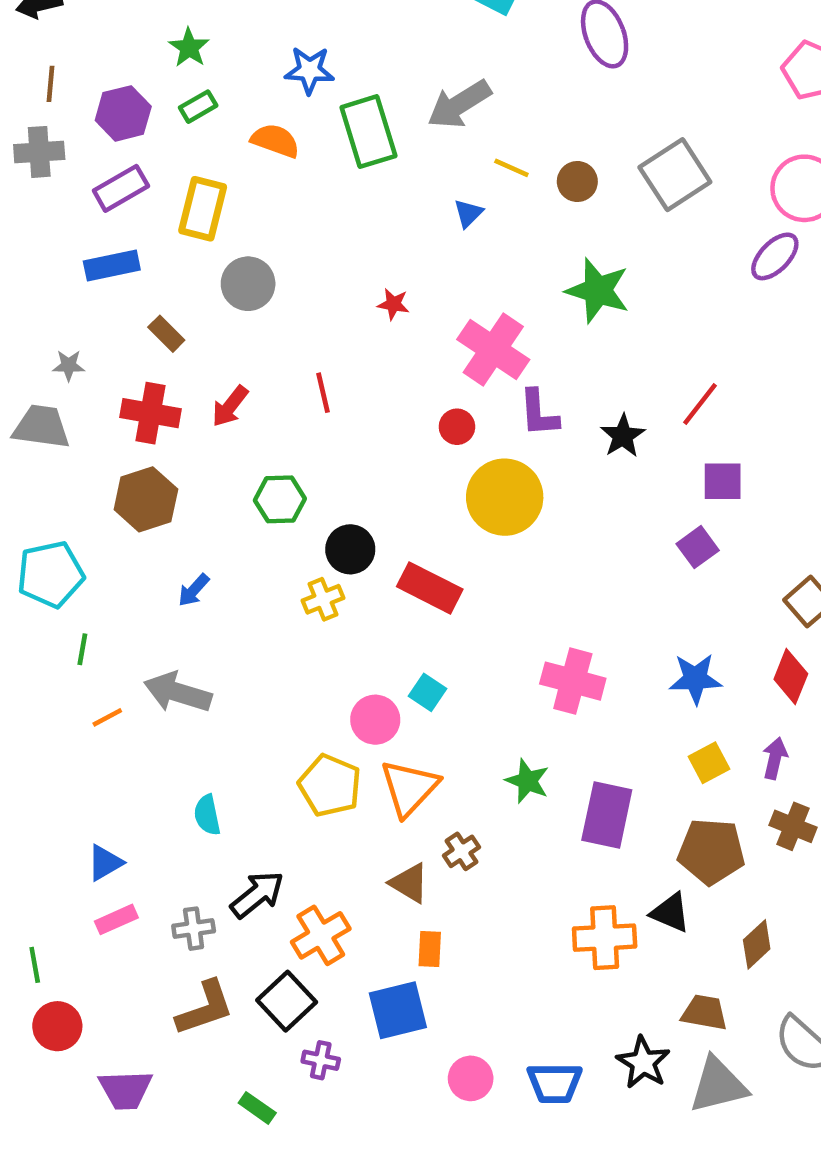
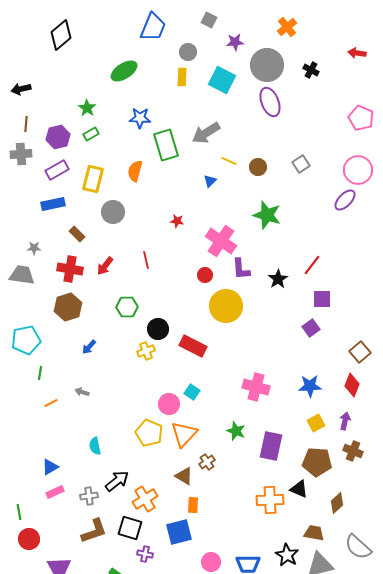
orange semicircle: (275, 141) -> (135, 171), moved, turned -95
gray square: (675, 175) -> (301, 164), size x0.6
gray arrow: (178, 692) -> (82, 392), size x0.5
black square: (287, 1001) -> (130, 528), turned -30

